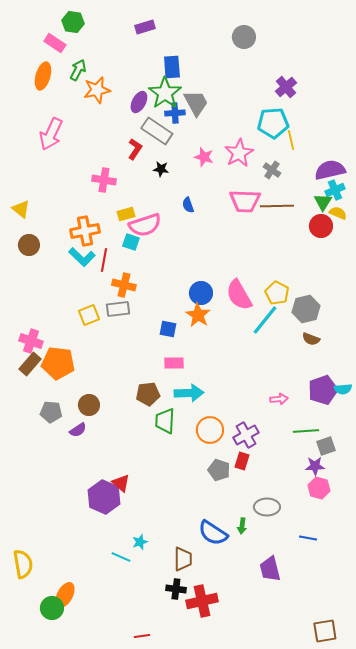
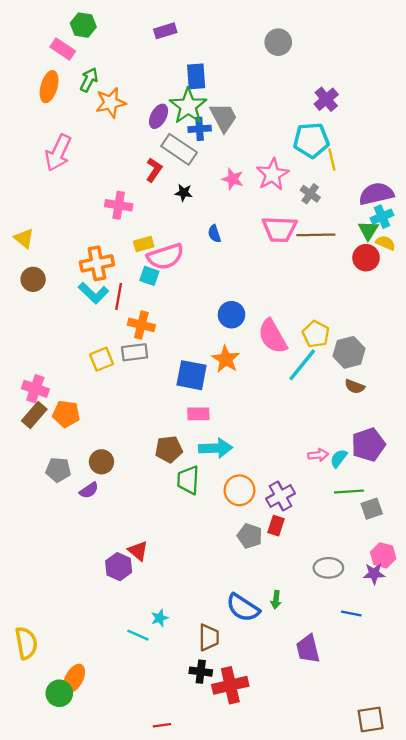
blue circle: (201, 293) -> (231, 315), moved
blue square: (168, 329) -> (192, 375), size x1.6
orange pentagon: (58, 363) -> (66, 414), size x0.7
cyan semicircle: (343, 389) -> (339, 458), moved, turned 132
purple star: (315, 466) -> (374, 574), moved
pink hexagon: (319, 488) -> (383, 555), moved
purple hexagon: (104, 497) -> (119, 567), size x0.7
gray ellipse: (267, 507) -> (328, 568), moved

